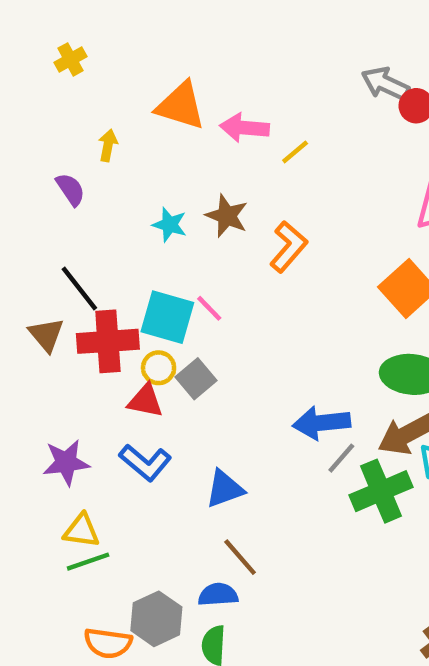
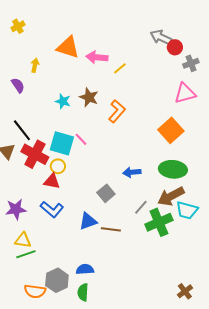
red cross: (108, 341) -> (35, 154), turned 32
gray square: (196, 379) -> (106, 193), moved
blue arrow: (322, 423) -> (132, 172), moved, size x0.7
brown line: (240, 557) -> (111, 229), moved, turned -42

